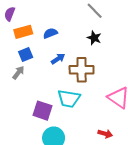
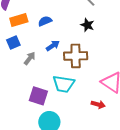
blue square: (26, 54) -> (13, 42), moved
gray arrow: (18, 73) -> (30, 58), moved
red arrow: (105, 134) -> (98, 104), moved

